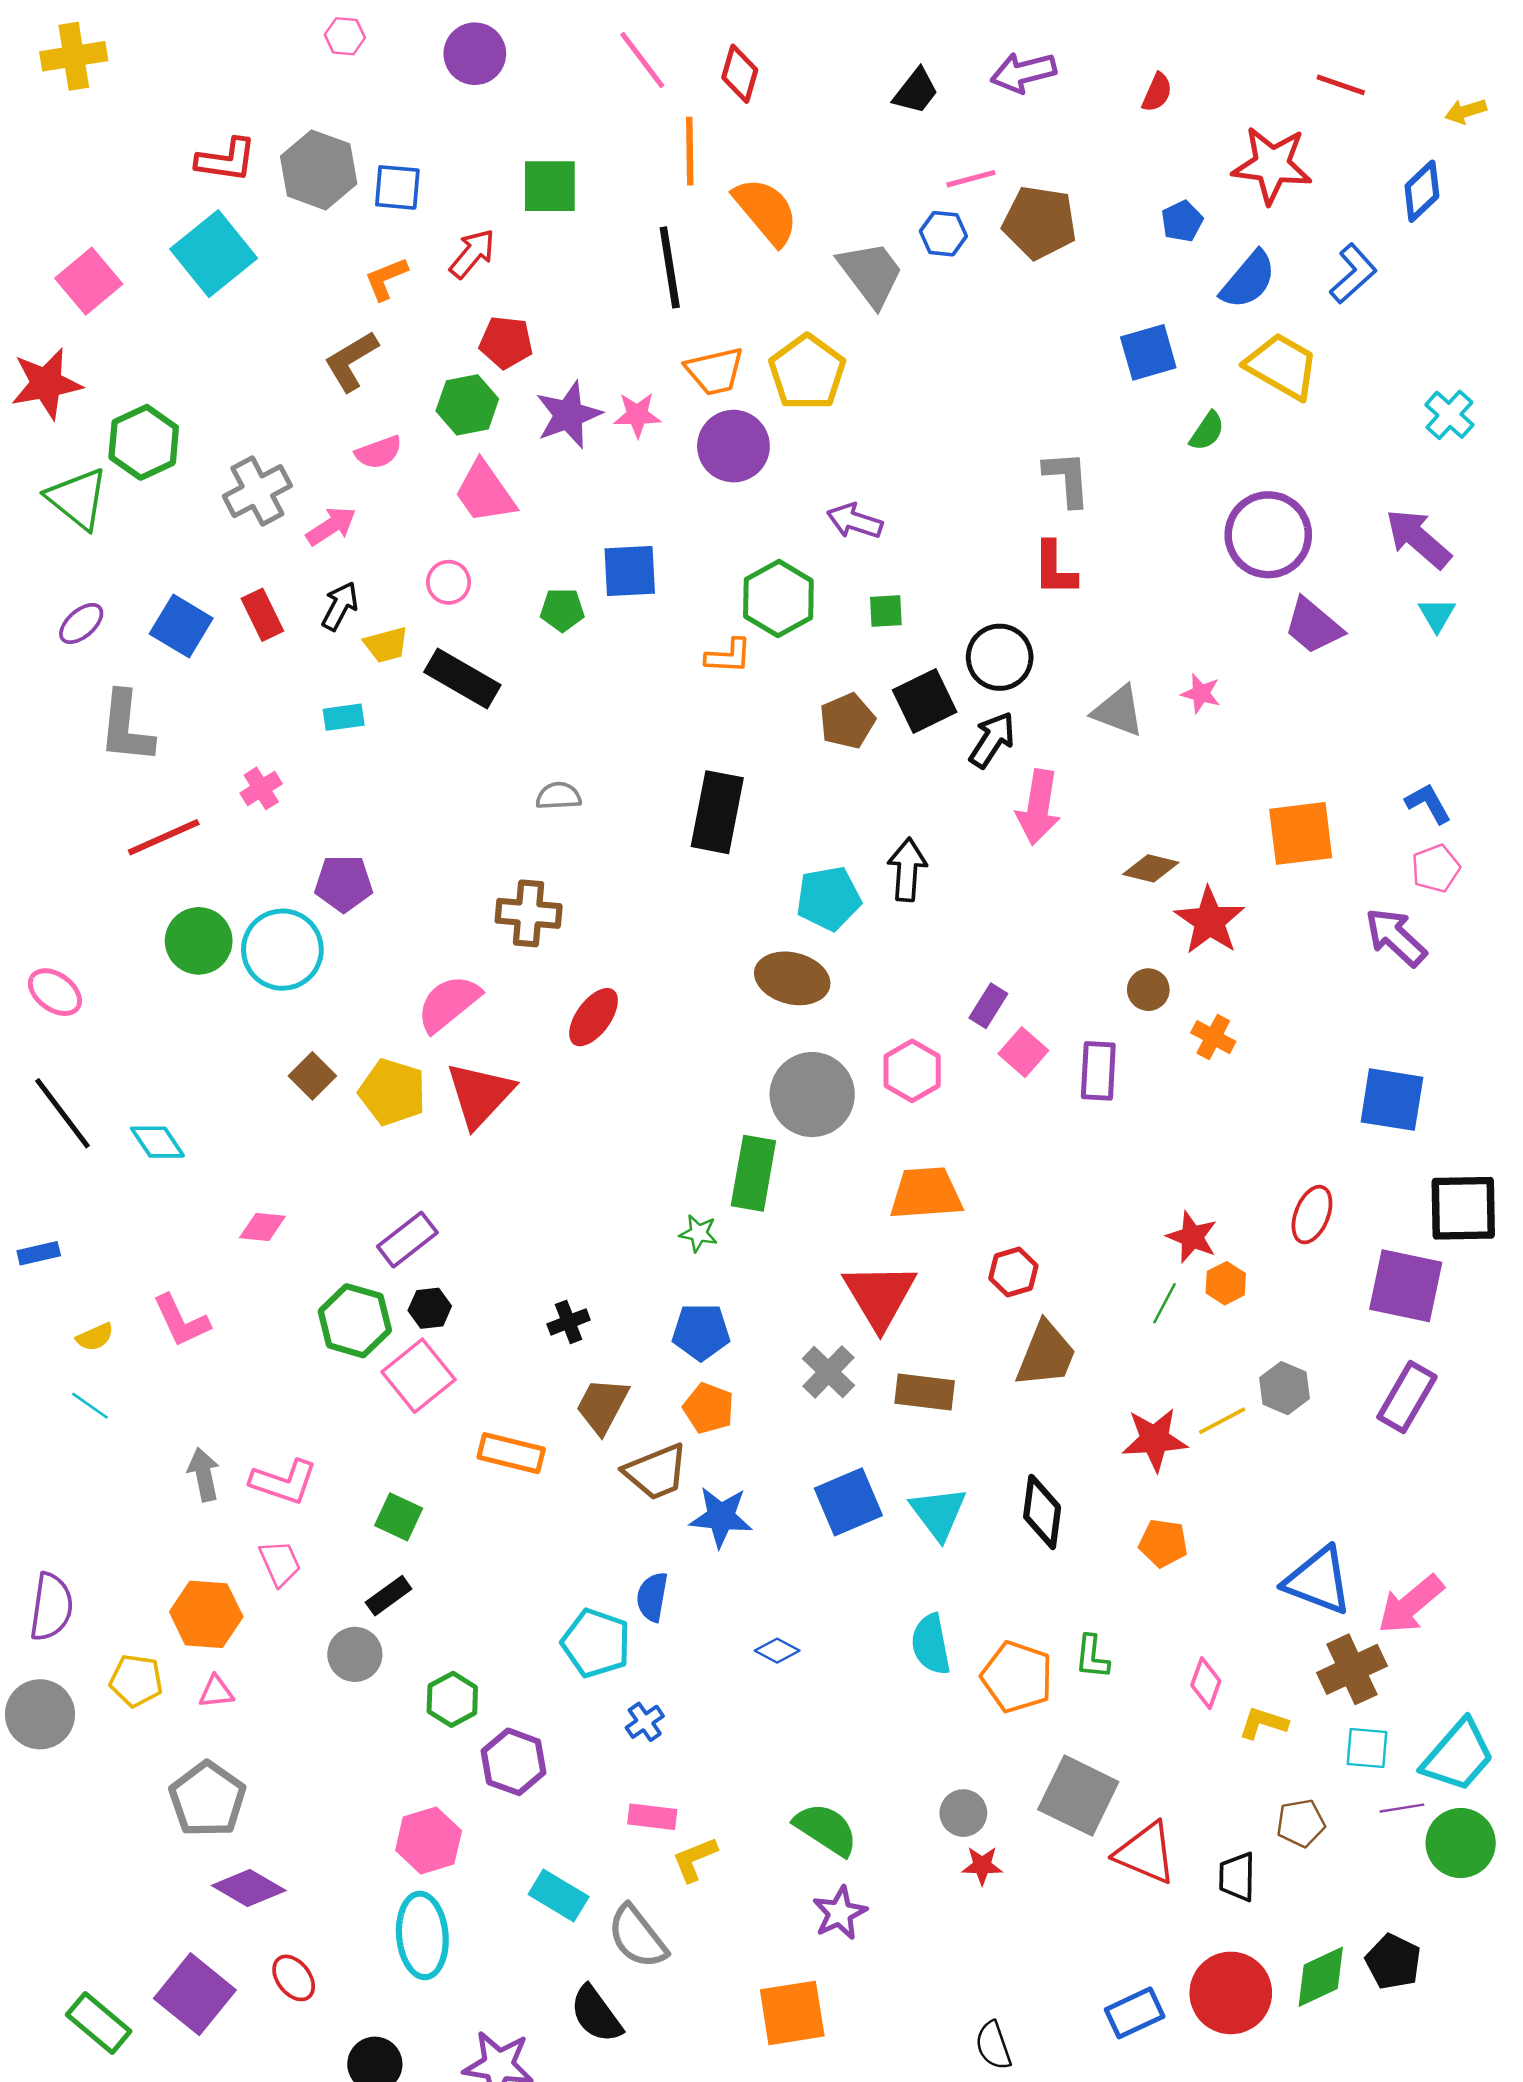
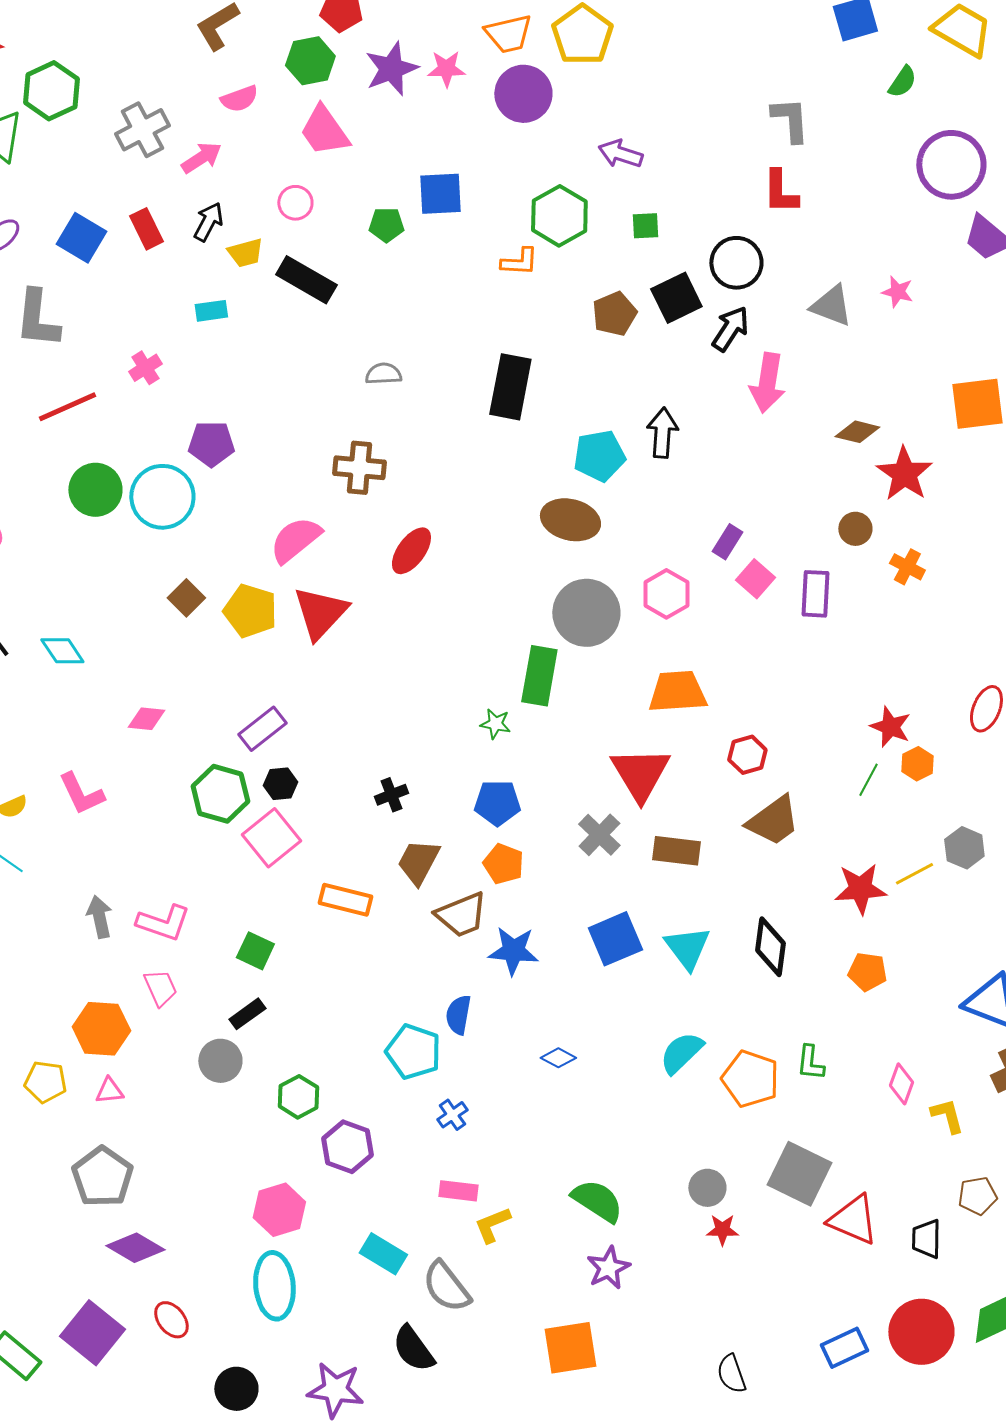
brown trapezoid: (1046, 1354) -> (773, 821), turned 32
cyan semicircle: (931, 1644) -> (681, 1053), turned 57
yellow L-shape: (1263, 1723) -> (947, 1116), turned 57

